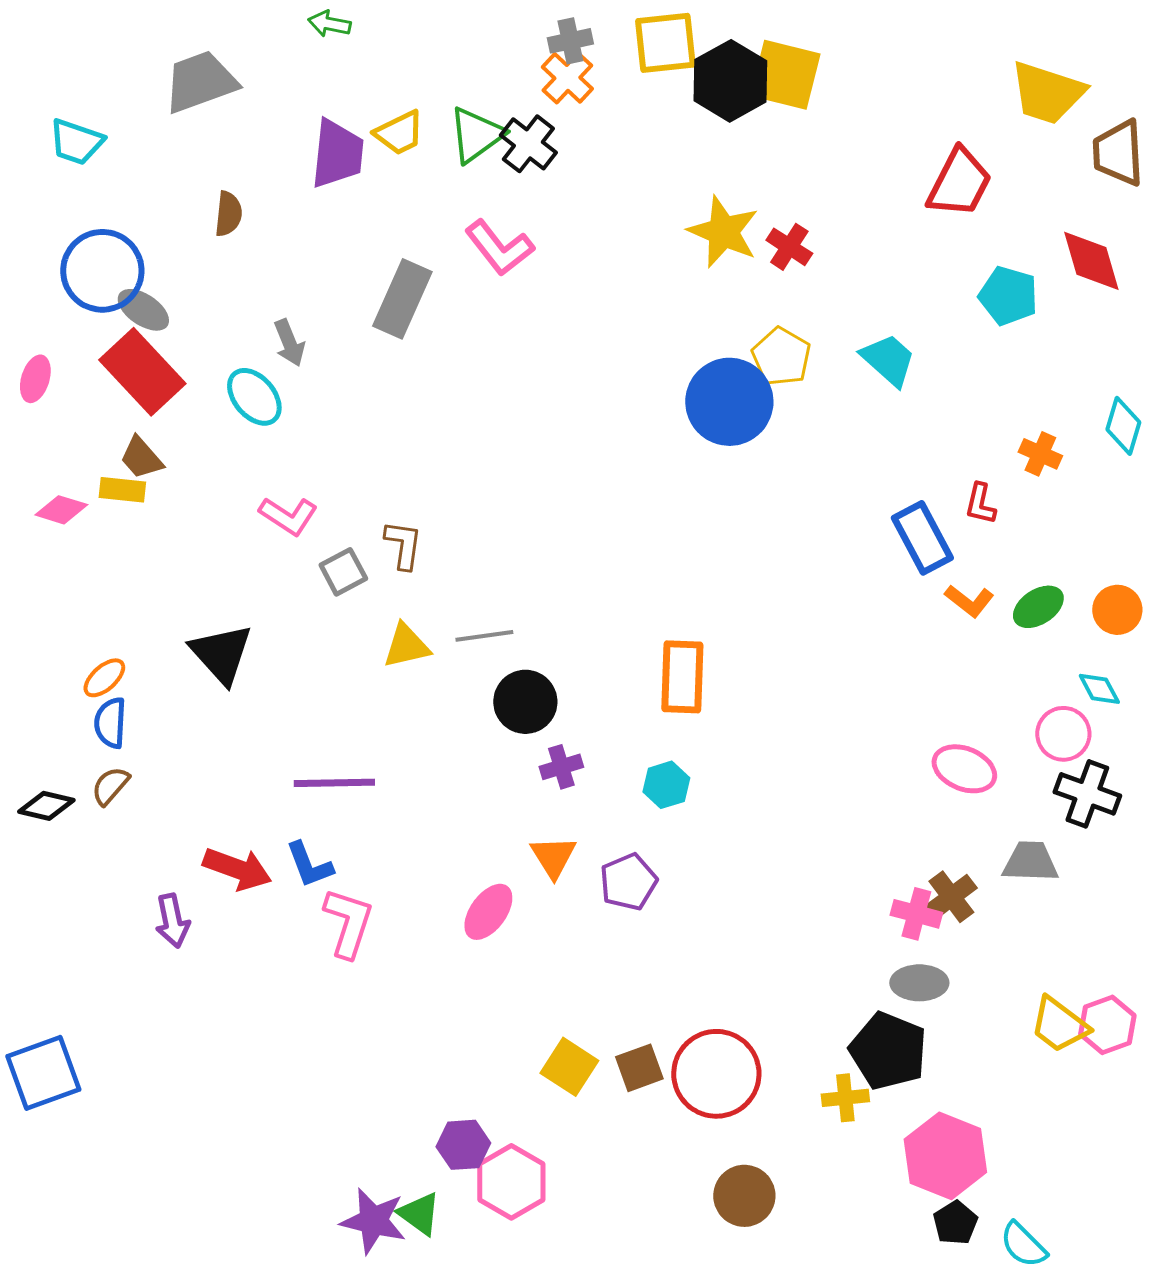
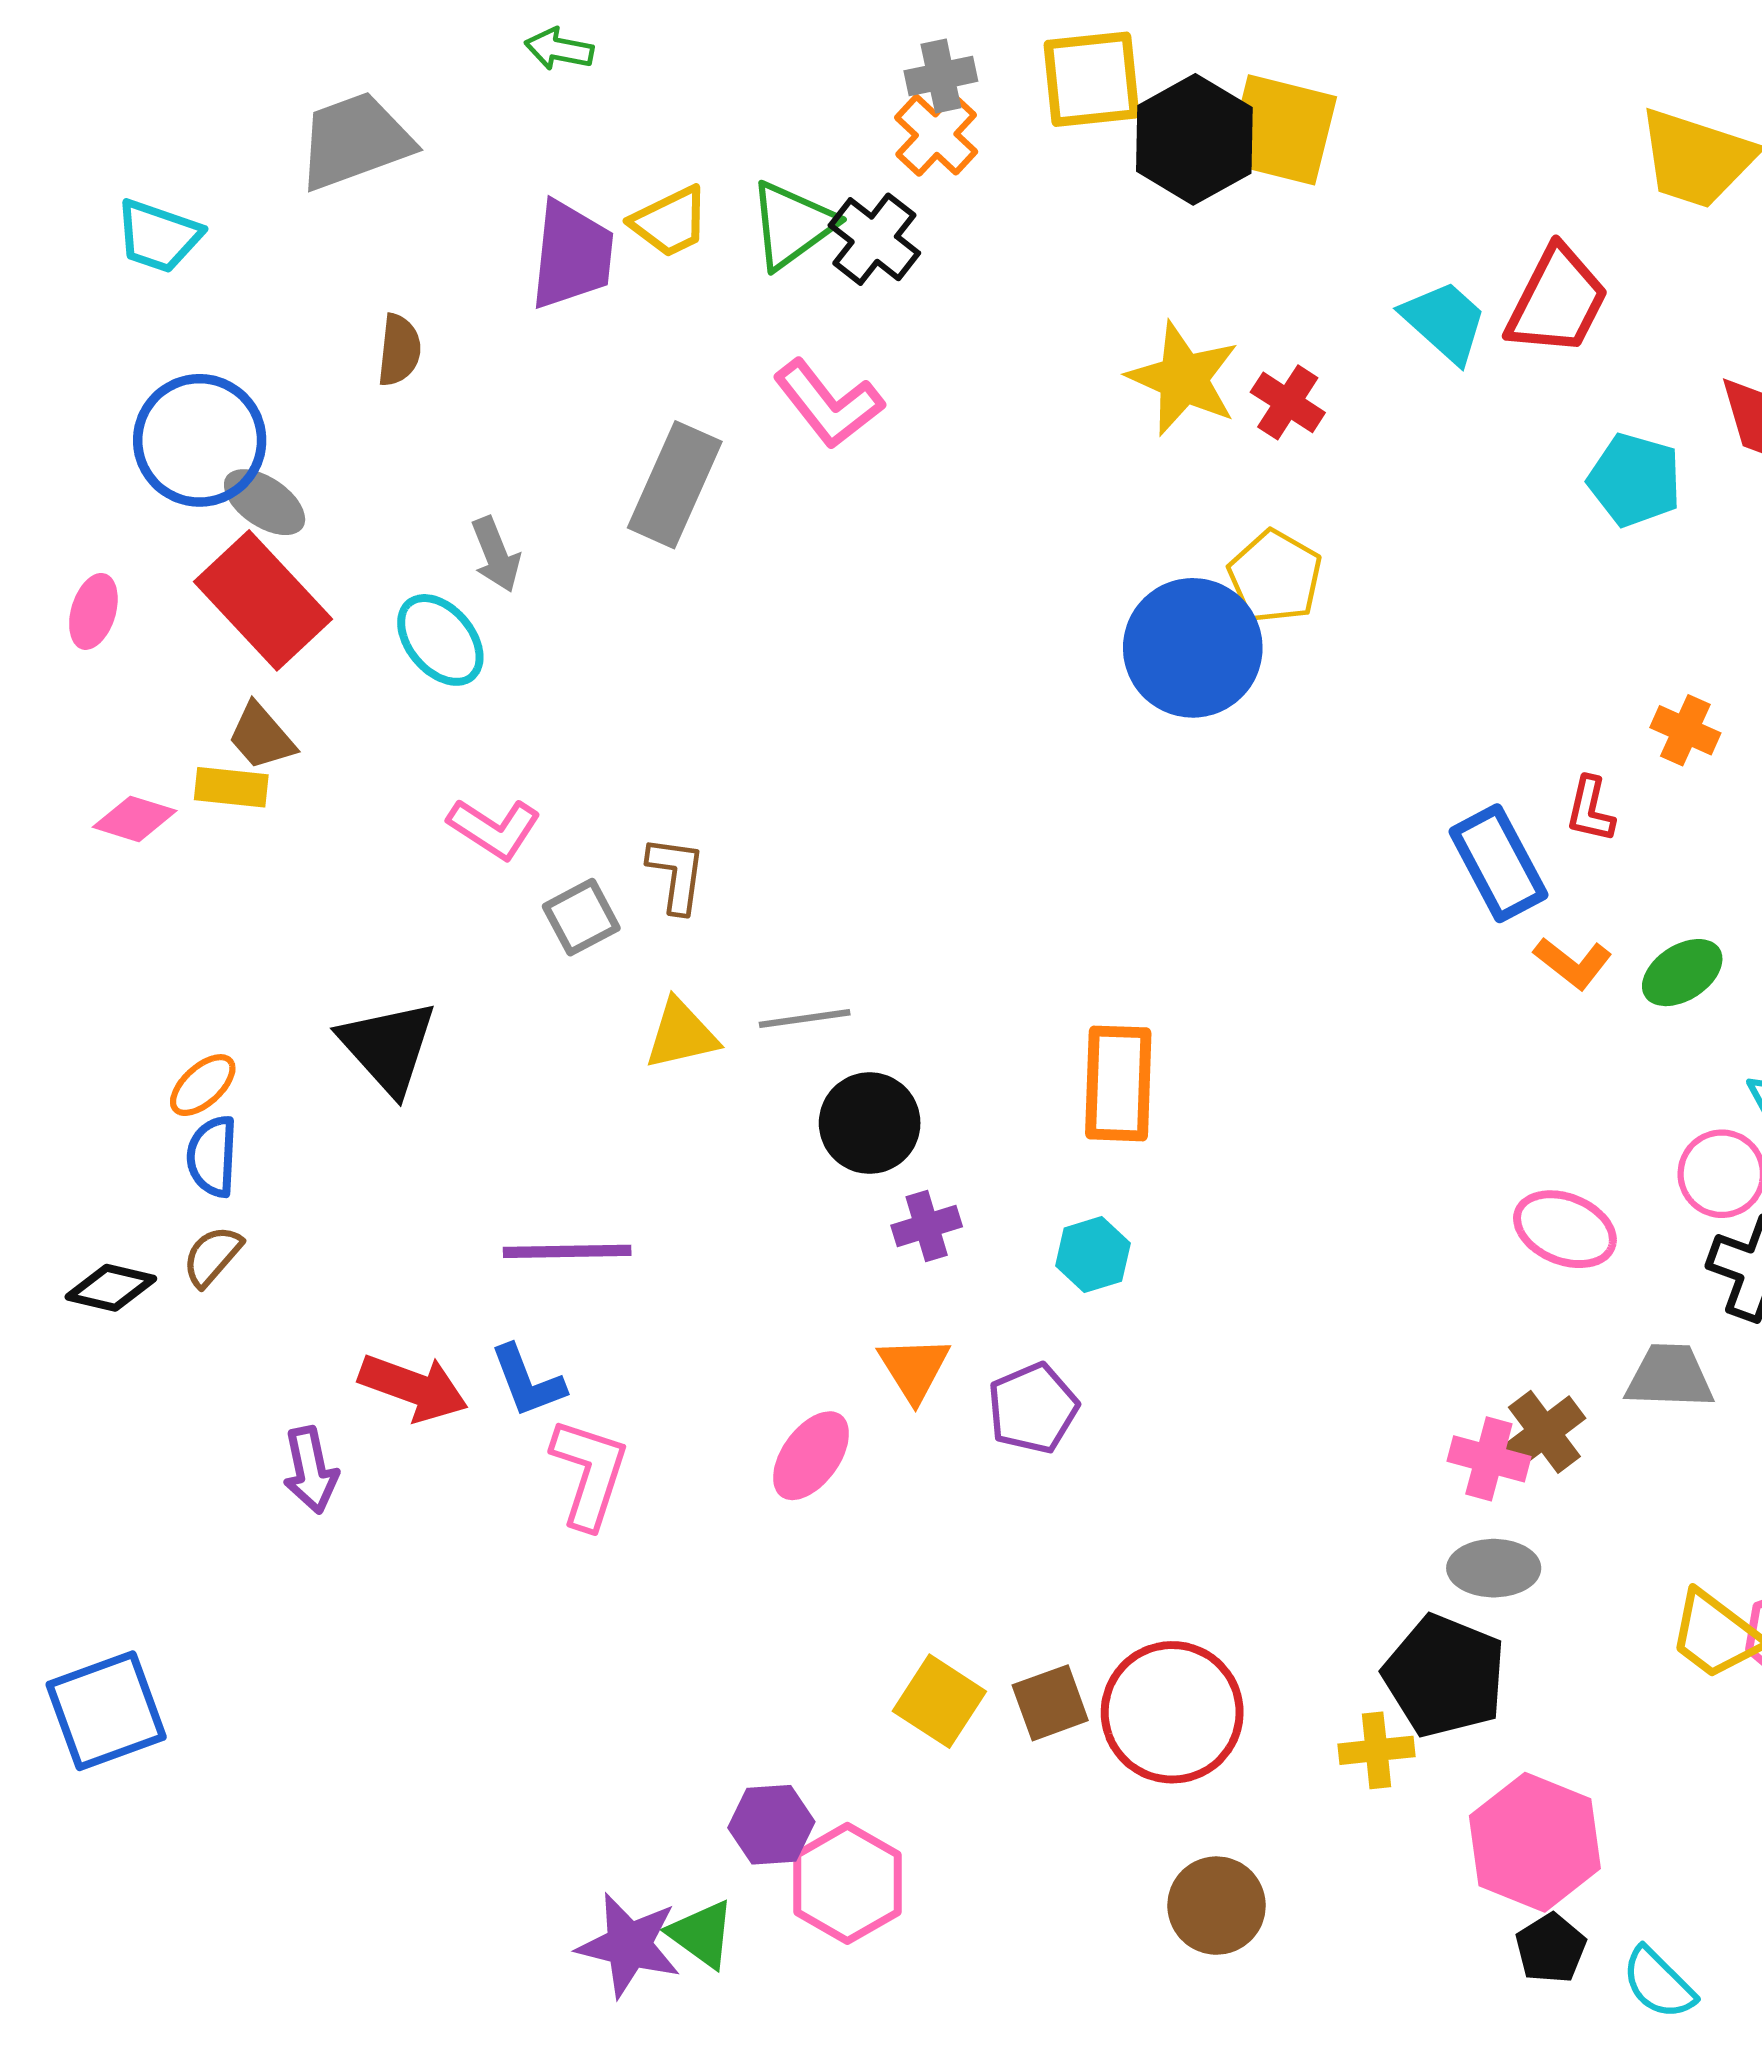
cyan trapezoid: (888, 360) -> (1445, 322), moved

